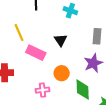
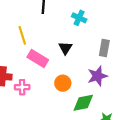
pink cross: (43, 90) -> (22, 87), moved
green diamond: (83, 90) -> (83, 103), turned 75

